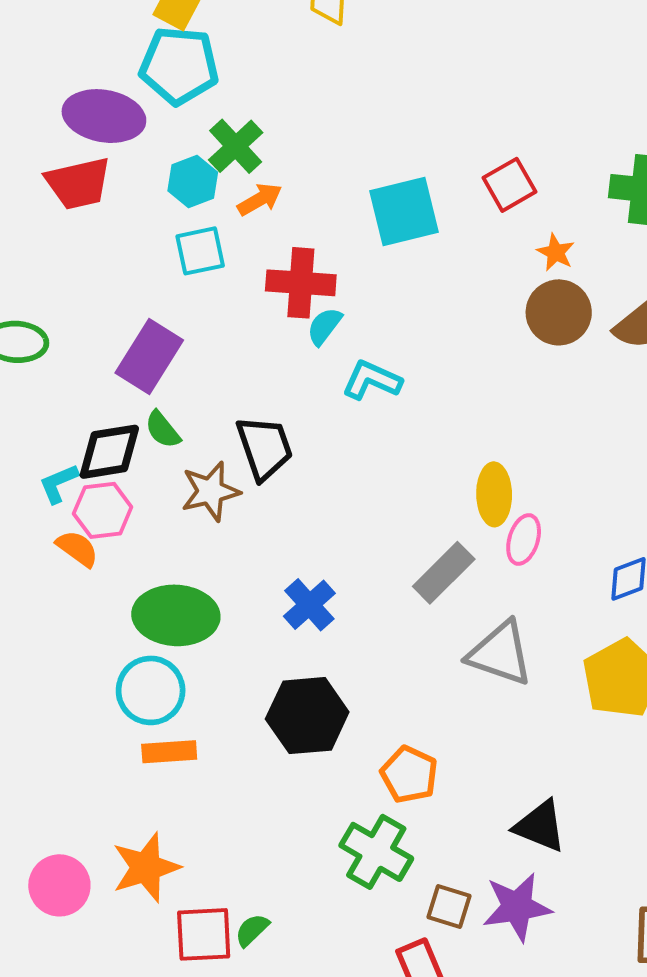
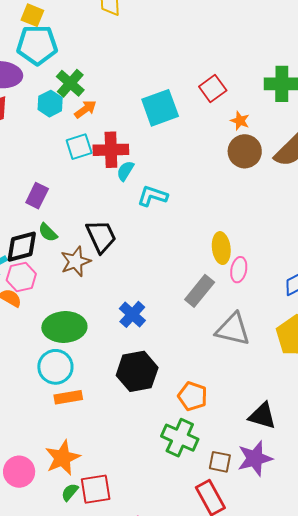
cyan square: (200, 251) -> (79, 147), moved
purple rectangle: (149, 357) -> (37, 196), size x0.7
green semicircle: (252, 930) -> (70, 492), moved

